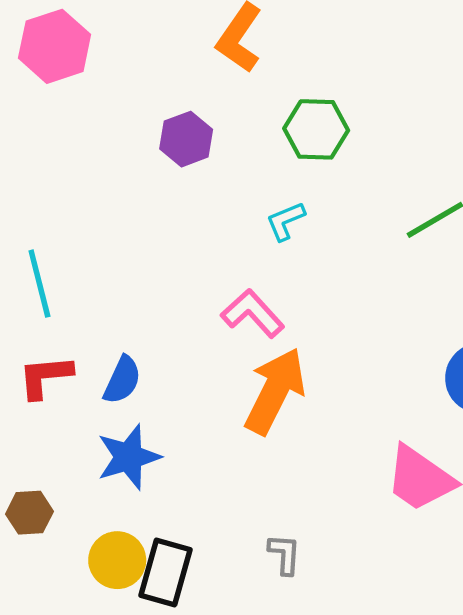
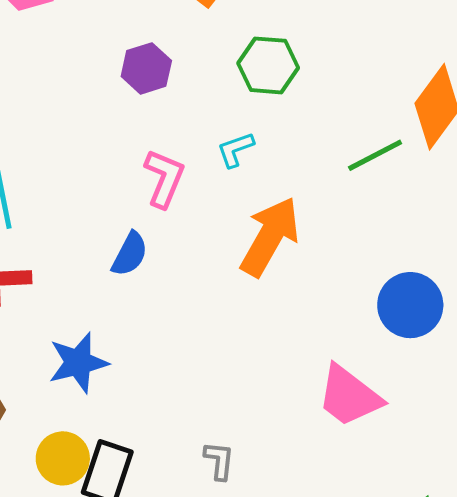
pink L-shape: (253, 313) -> (164, 178), moved, turned 62
blue semicircle: (122, 380) -> (130, 254), moved
orange arrow: (275, 391) -> (270, 237), moved

